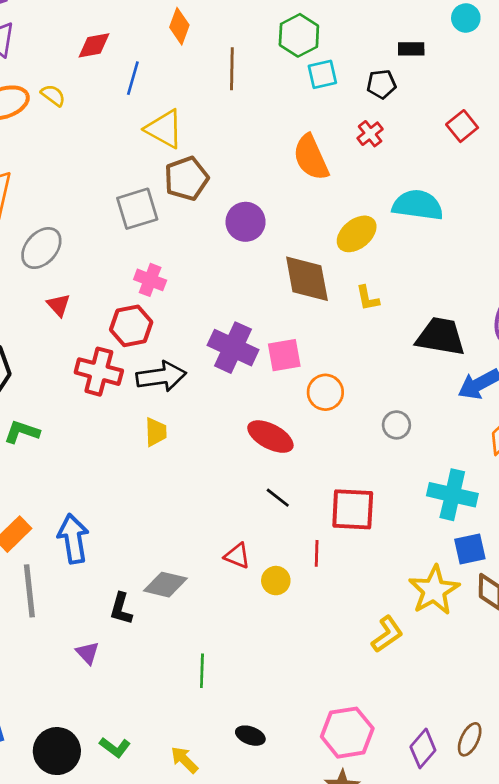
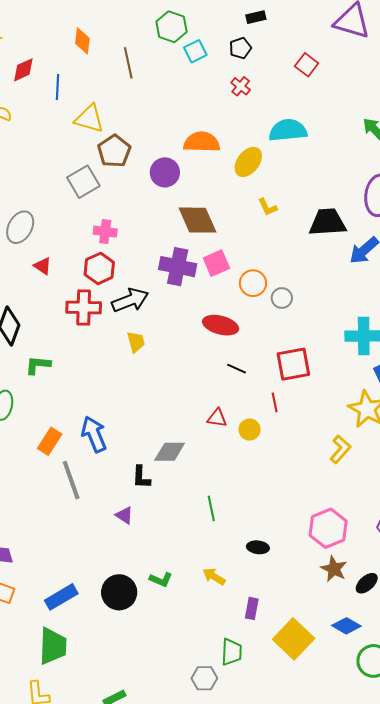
orange semicircle: (311, 157) -> (202, 142), moved, turned 129
brown diamond: (307, 279) -> (197, 220), moved
gray circle: (396, 425) -> (282, 298), moved

